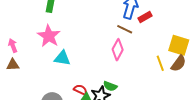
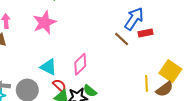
pink diamond: (118, 50) -> (80, 64), moved
cyan triangle: (62, 58) -> (48, 67), moved

